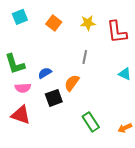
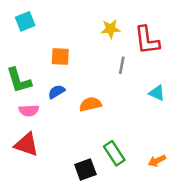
orange square: (54, 23) -> (60, 57), moved, turned -35
gray line: (85, 57) -> (122, 65), moved
orange semicircle: (72, 83) -> (90, 104), turned 42
black square: (54, 98) -> (85, 170), moved

